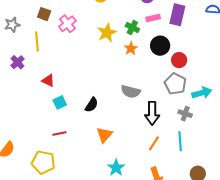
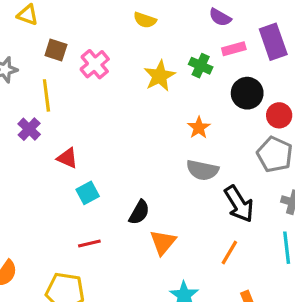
purple rectangle: (177, 15) -> (273, 42), turned -30
orange star: (131, 48) -> (199, 128), moved
purple cross: (17, 62) -> (29, 129), moved
black semicircle: (92, 105) -> (139, 212), moved
black arrow: (152, 113) -> (239, 204), turned -30
orange line: (154, 143) -> (229, 253), moved

